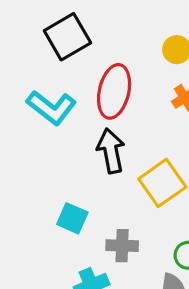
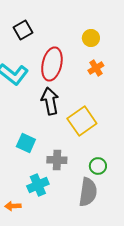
black square: (67, 37) -> (23, 30), size x0.7

